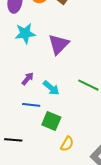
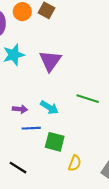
purple arrow: (28, 79) -> (20, 109), moved, turned 64
black line: (13, 140) -> (18, 168), turned 36

